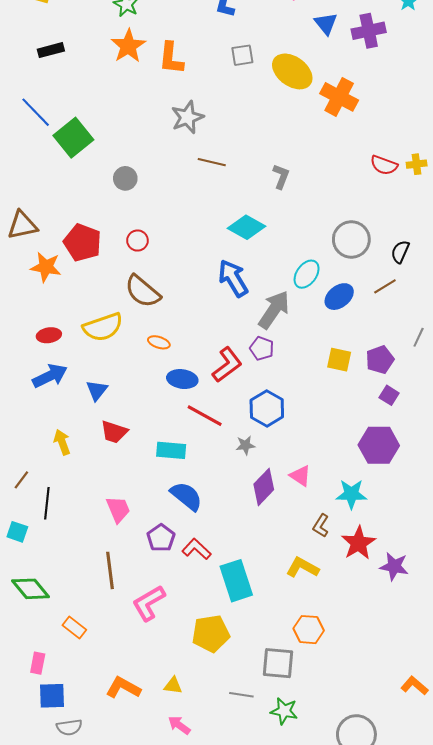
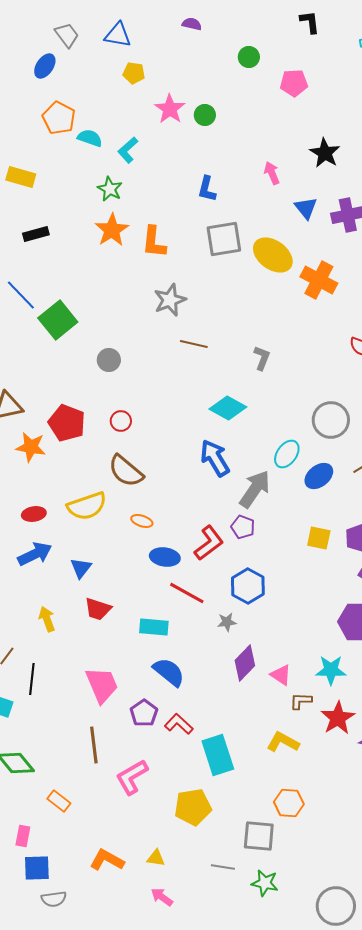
gray square: (242, 55) -> (224, 239), size x1.6
pink triangle: (300, 476) -> (281, 675), moved
pink trapezoid: (118, 509) -> (102, 685), size x1.4
brown L-shape: (321, 526) -> (301, 701), turned 60

